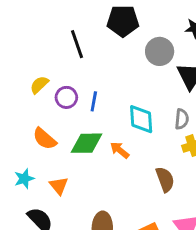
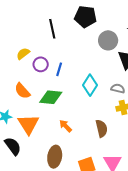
cyan diamond: (141, 119) -> (90, 85), turned 30
gray semicircle: (182, 119) -> (118, 88), turned -88
orange arrow: (120, 150) -> (66, 126), moved
orange triangle: (59, 186) -> (28, 124), size x1.6

